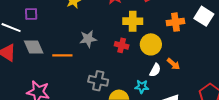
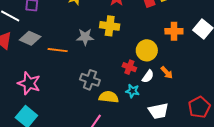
yellow cross: (133, 21) -> (110, 26), moved
red cross: (122, 45) -> (129, 67), moved
gray diamond: (34, 47) -> (30, 38), turned -50

